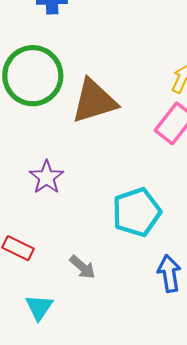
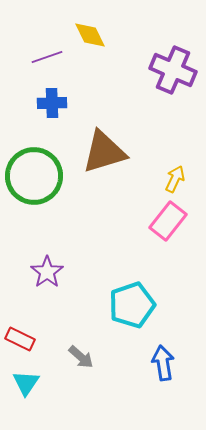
brown triangle: (94, 101) -> (104, 152), moved
cyan triangle: (39, 307) -> (26, 383), moved

